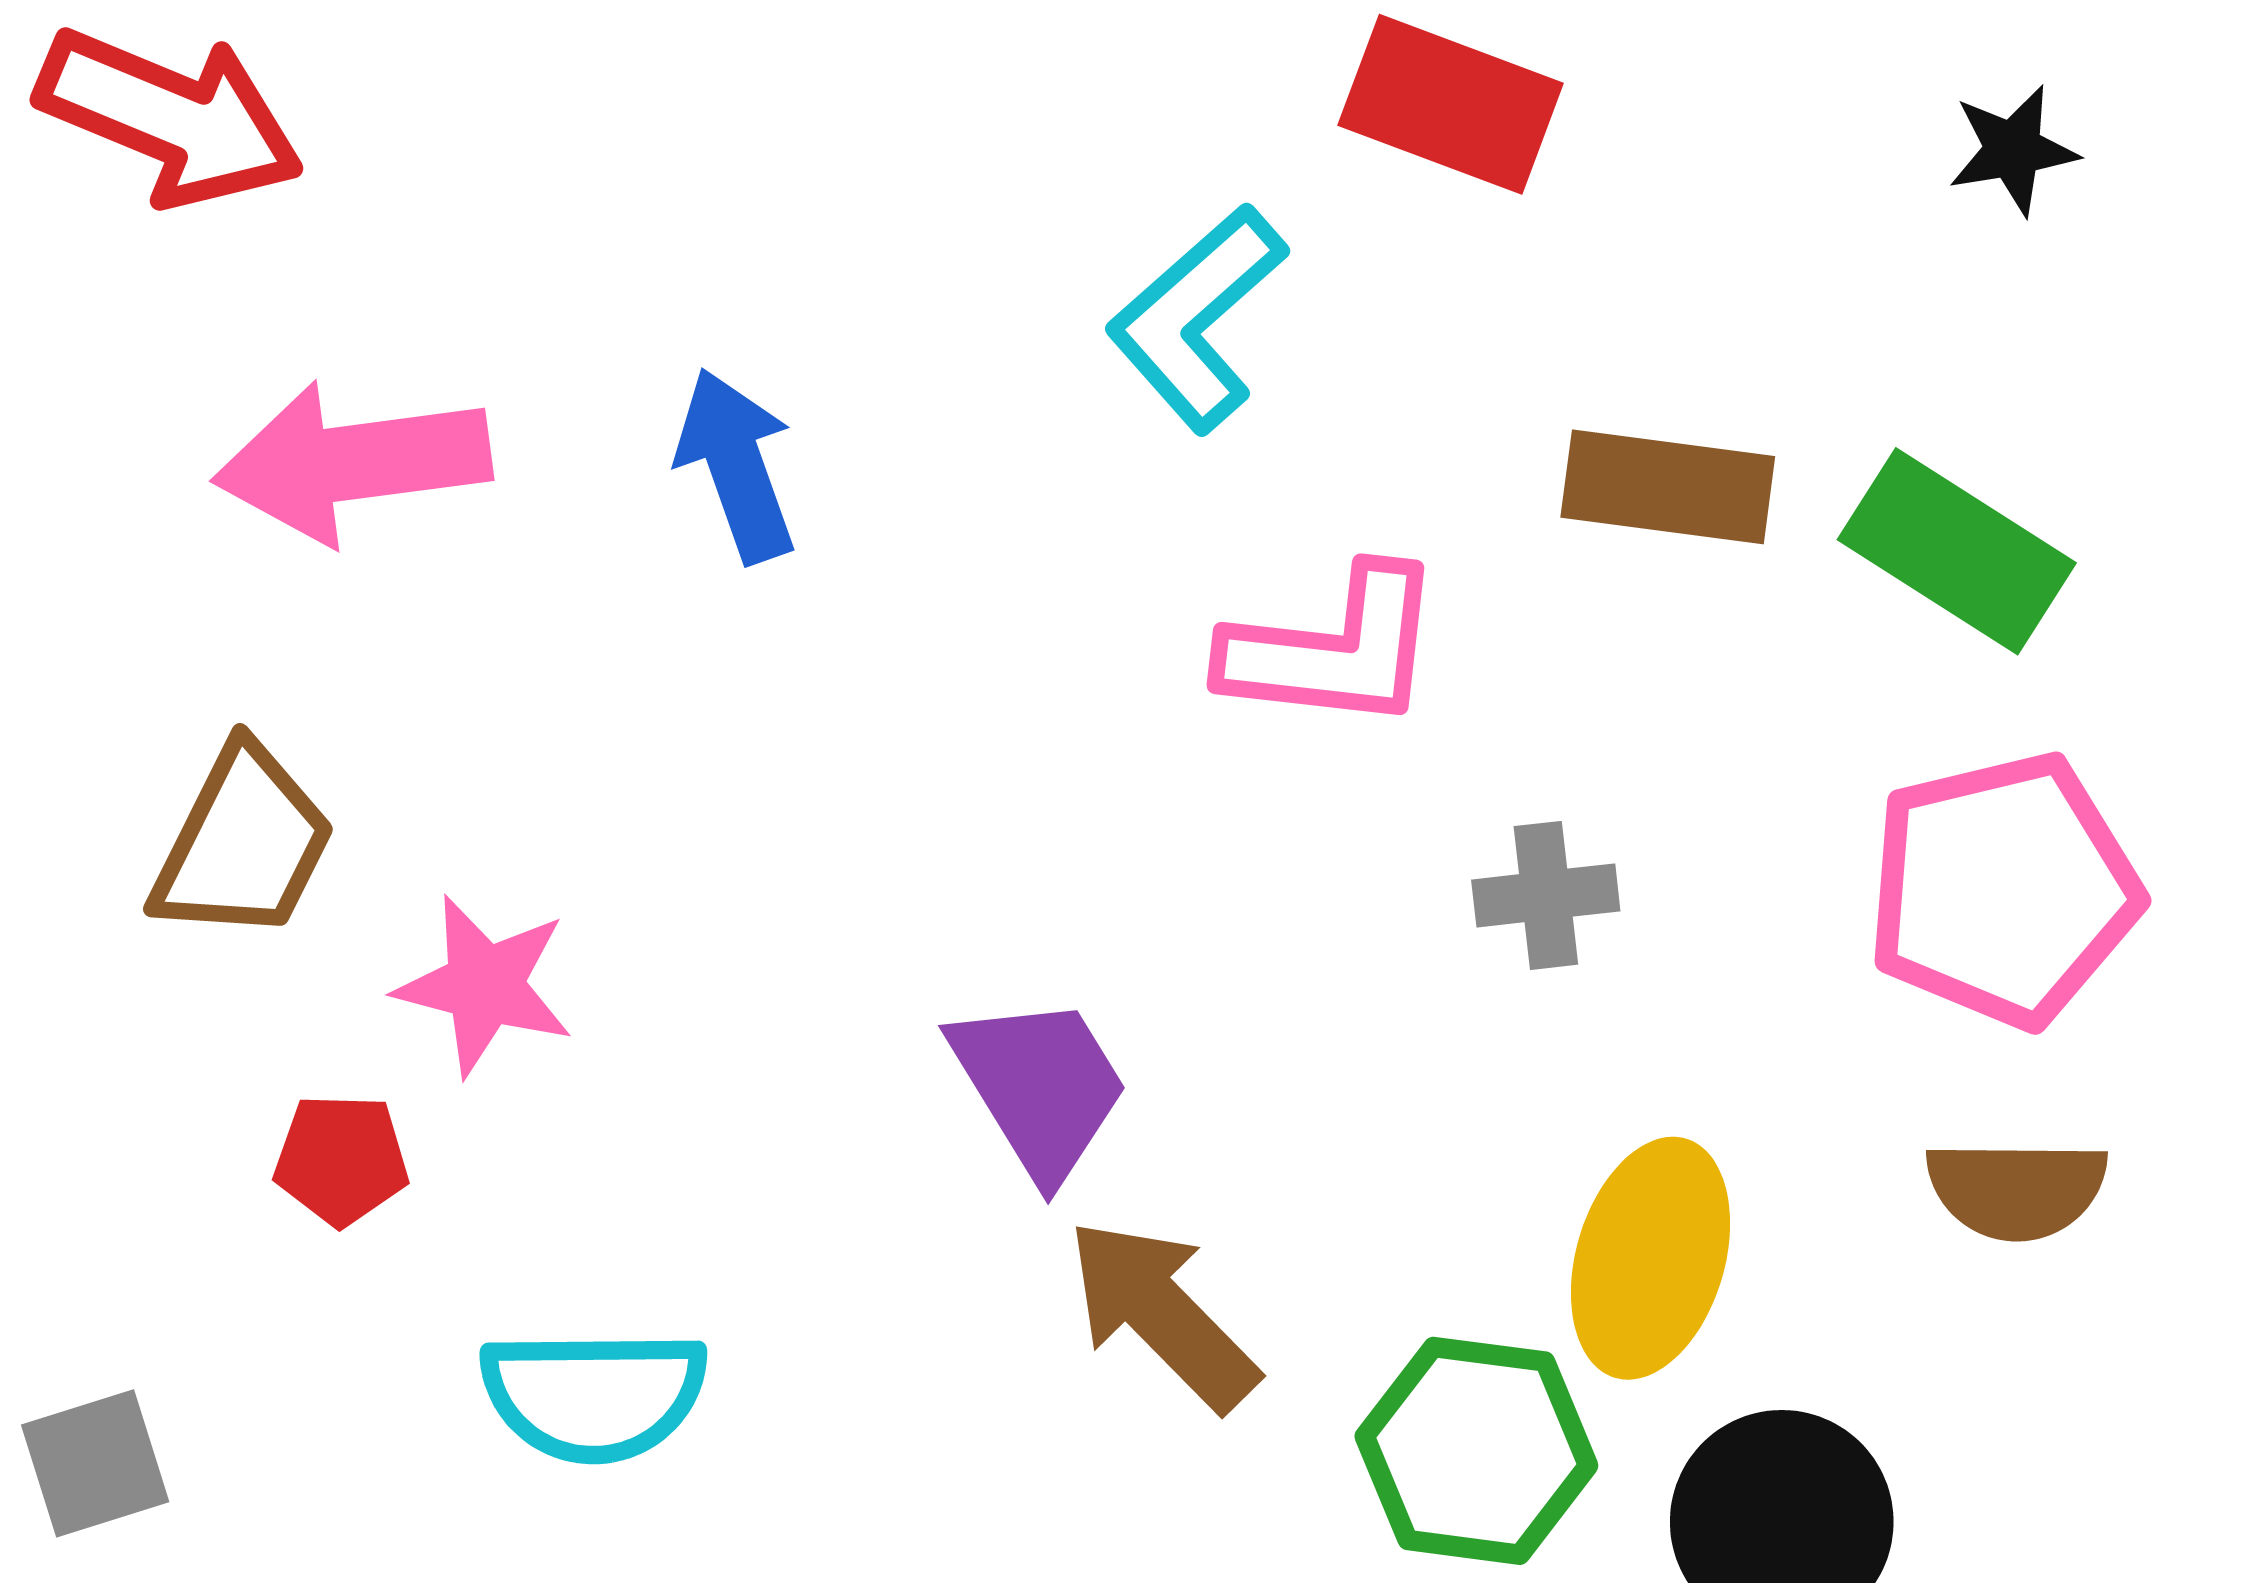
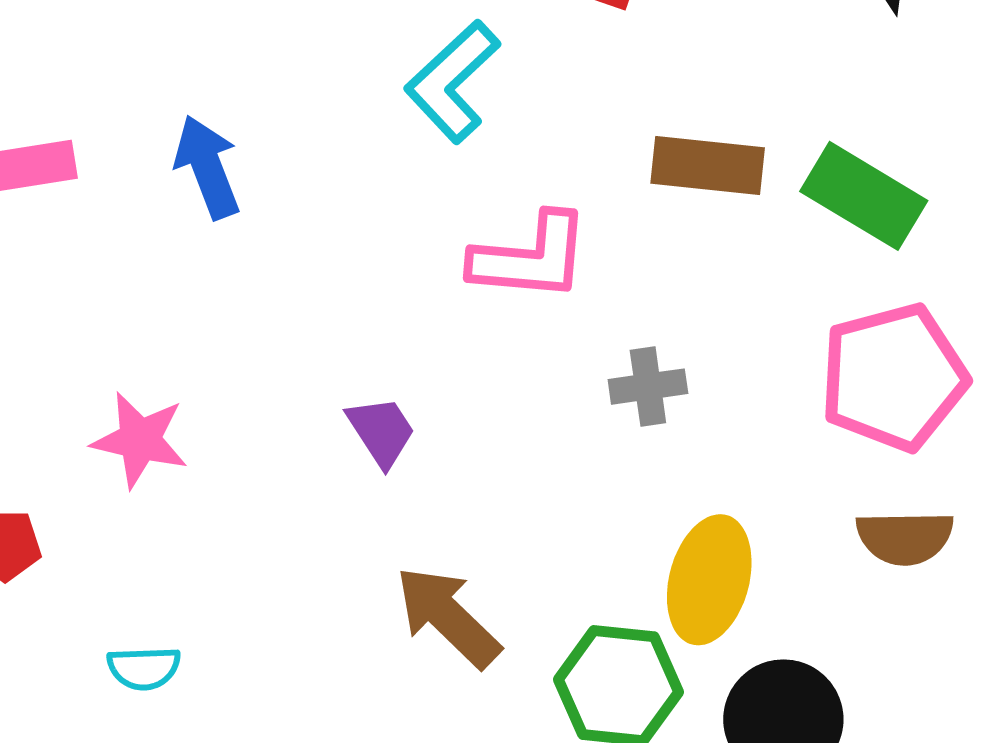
pink star: (484, 985) -> (140, 440), moved
purple trapezoid: (1040, 1086) -> (381, 431), moved, size x0.7
cyan semicircle: (594, 1395) -> (144, 668), size x0.6

